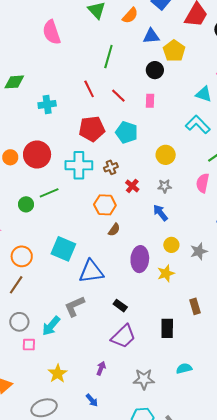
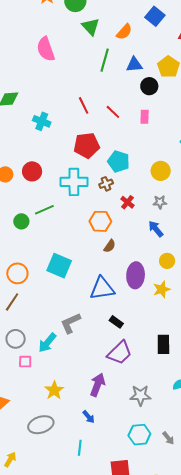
blue triangle: (151, 36) -> (134, 65), moved
green line: (108, 57) -> (105, 60), moved
cyan cross: (47, 104) -> (42, 121), turned 30
cyan pentagon: (127, 132) -> (119, 161), moved
red circle: (37, 154) -> (32, 171), size x0.7
blue triangle: (91, 272) -> (102, 288), moved
purple arrow: (101, 368) -> (98, 385), size x1.6

